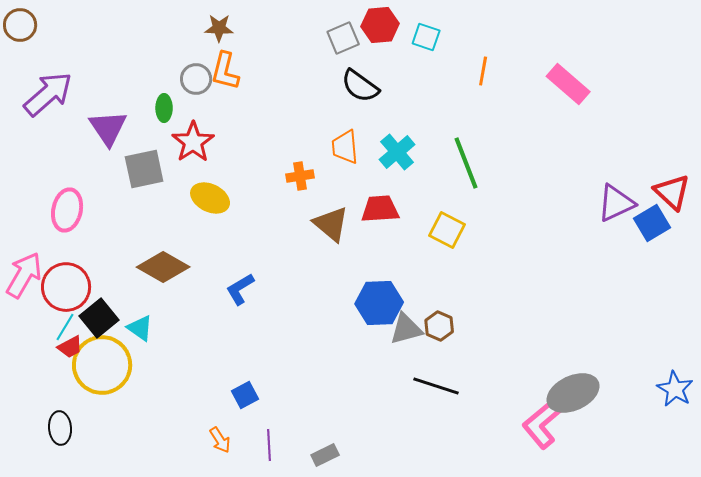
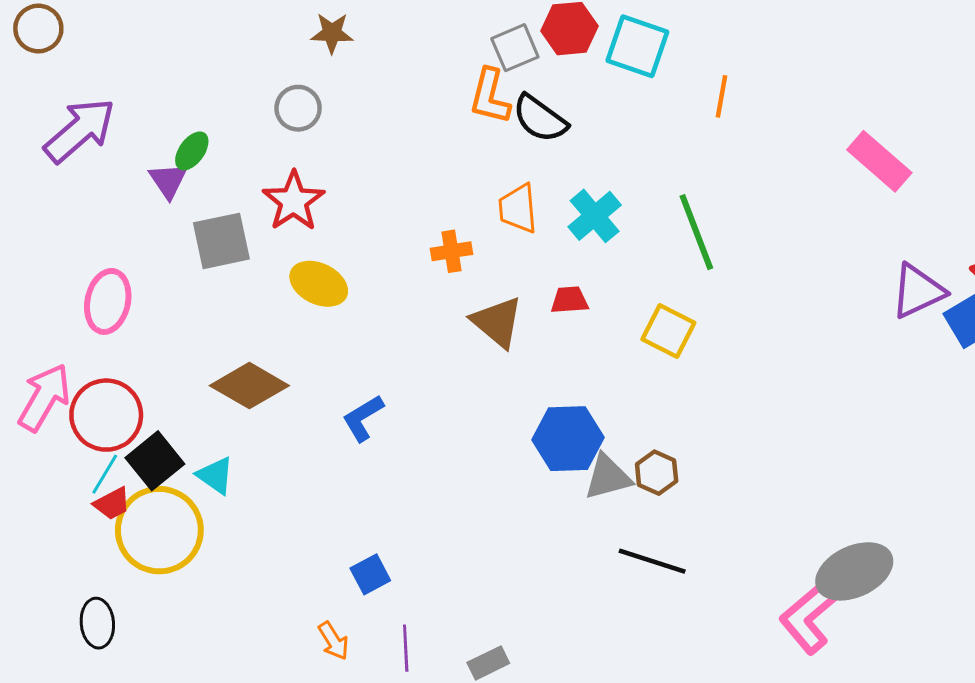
cyan square: (426, 37) -> (637, 46), size x1.5
orange L-shape: (225, 71) -> (490, 96), moved
pink rectangle: (568, 84) -> (879, 161), moved
green ellipse: (164, 108) -> (192, 151), moved, turned 36
purple triangle: (108, 128) -> (168, 180), size x0.7
red trapezoid: (380, 209) -> (570, 300), size x0.7

